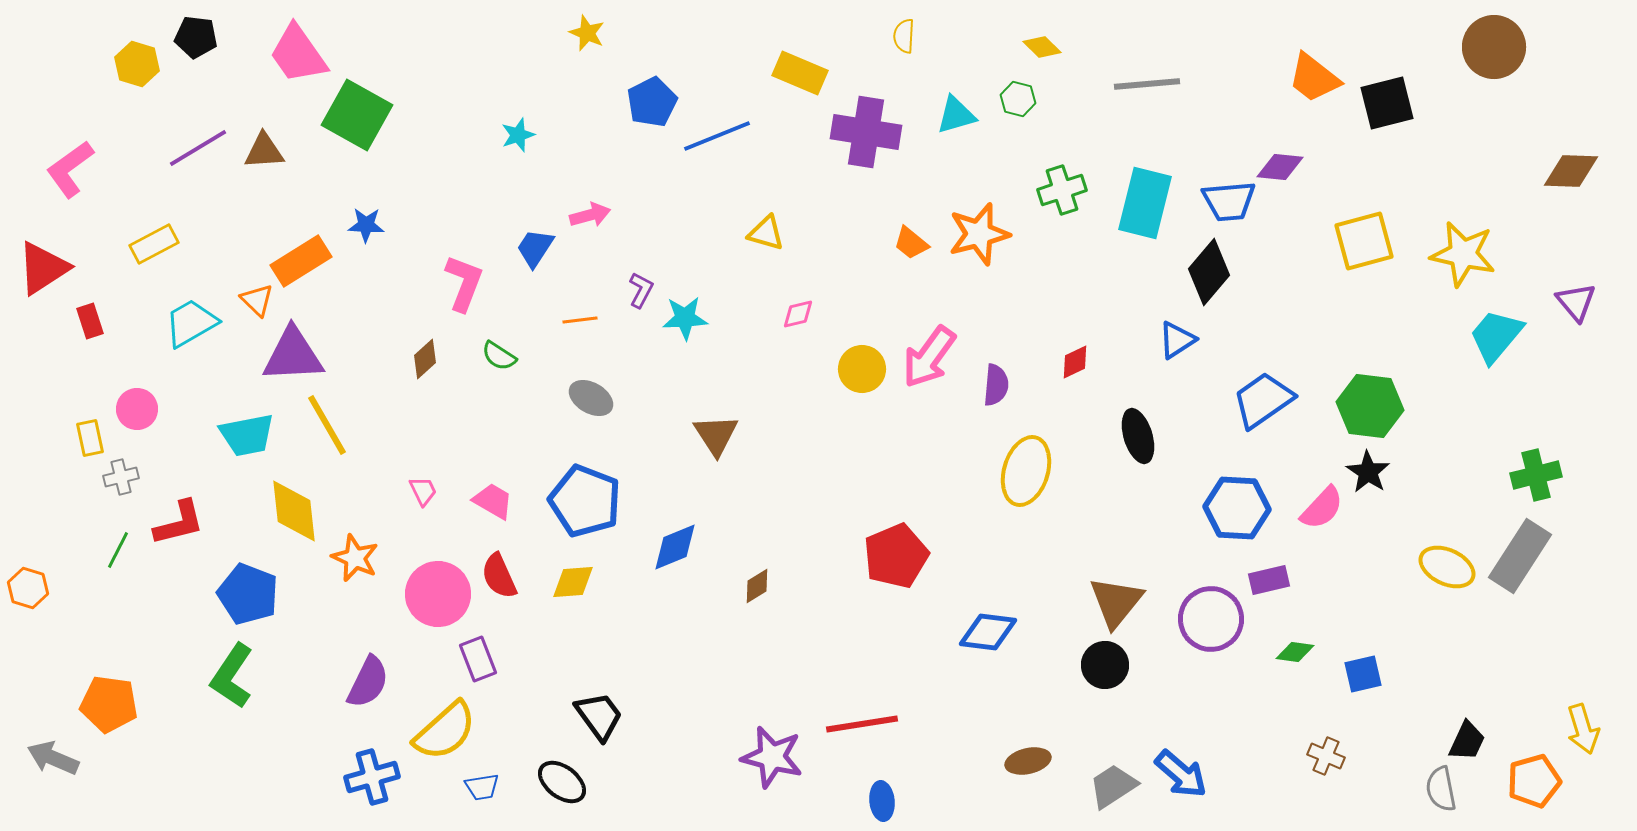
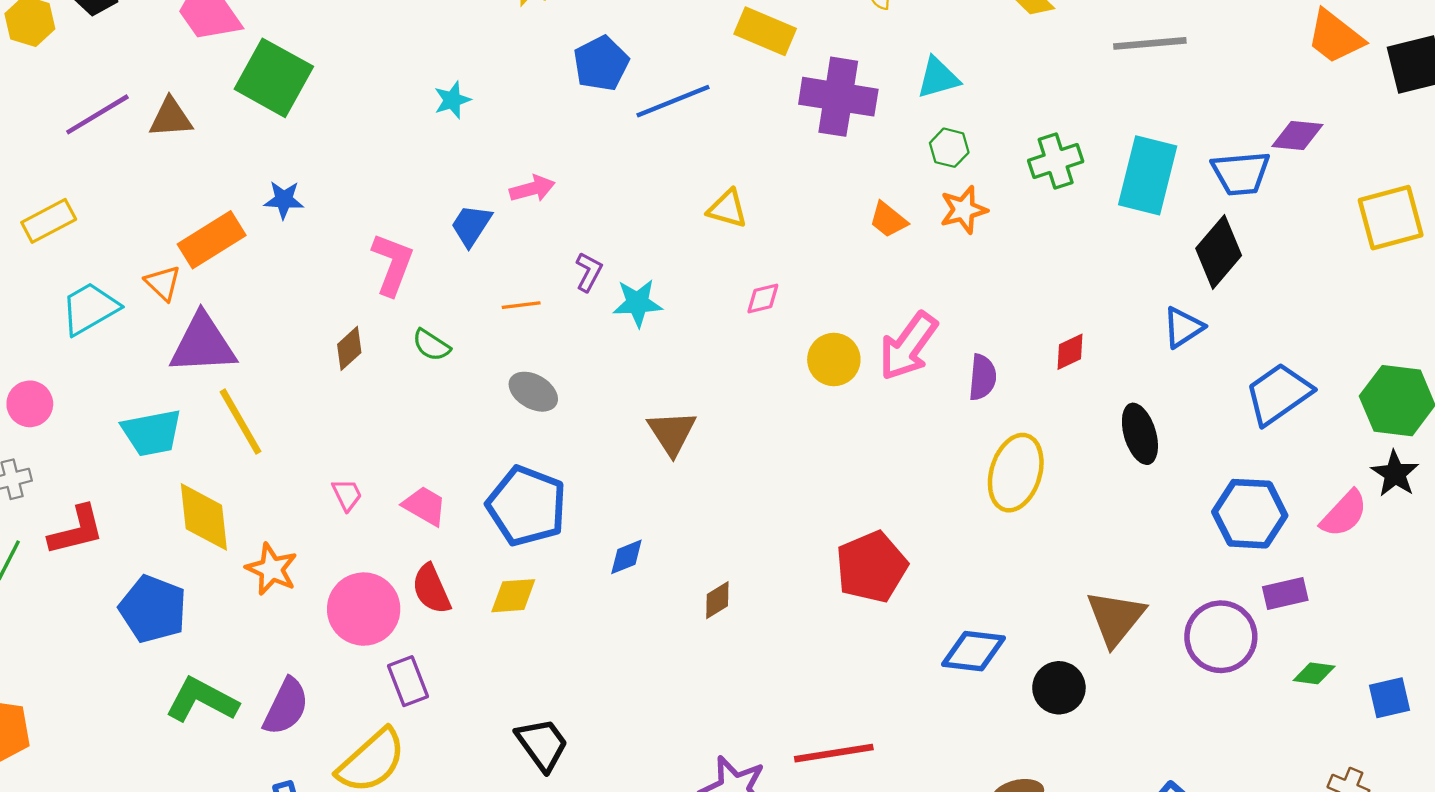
green hexagon: (1018, 99) -> (949, 148), moved
orange star: (979, 234) -> (964, 210), size x0.7
blue diamond: (675, 547) -> (626, 557), size x0.7
black circle: (1105, 665) -> (1059, 688), moved
green L-shape: (232, 676) -> (202, 700), moved, turned 84

